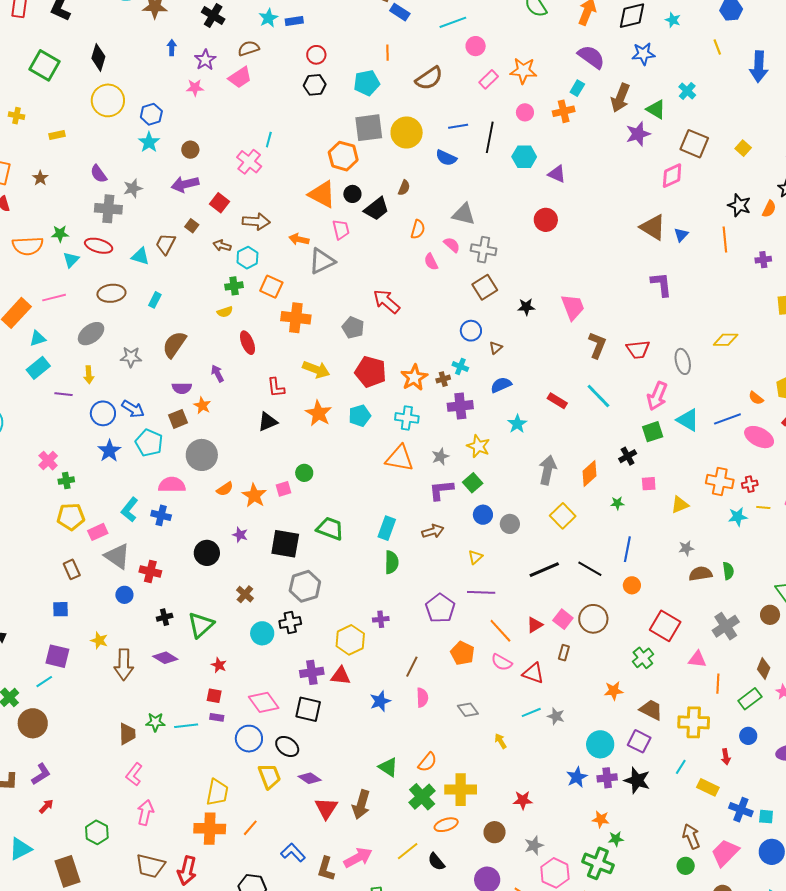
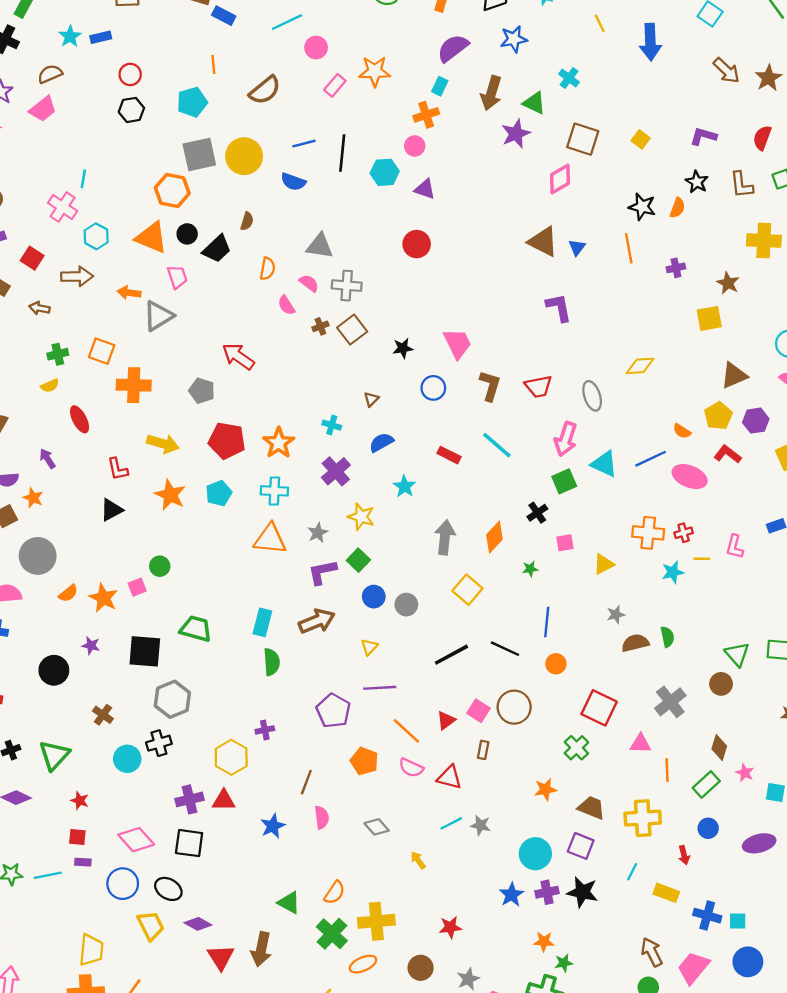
purple semicircle: (591, 57) -> (453, 48), turned -68
pink circle: (525, 112) -> (415, 146), moved
cyan hexagon: (247, 258) -> (96, 236), moved
blue circle: (471, 331) -> (433, 388), moved
brown cross: (443, 379) -> (320, 326), moved
purple cross: (460, 406) -> (336, 471), turned -30
brown arrow: (433, 531) -> (317, 621), size x1.4

